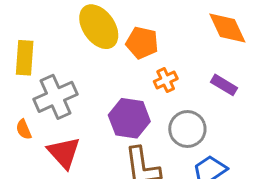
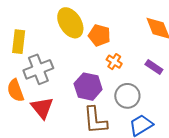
orange cross: (166, 80) -> (114, 62), turned -35
orange semicircle: (24, 129) -> (15, 90), size x1.6

